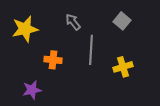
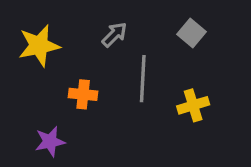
gray arrow: (73, 22) -> (114, 35), turned 84

